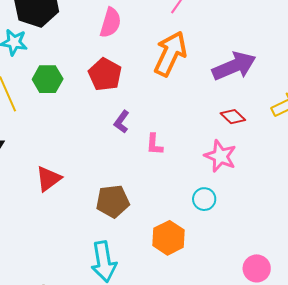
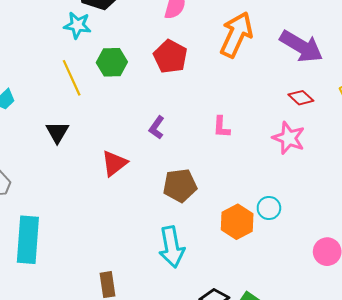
purple arrow: (234, 66) -> (301, 46), turned 54
purple L-shape: (122, 122) -> (157, 128), moved
cyan circle: (204, 199) -> (269, 208), moved

